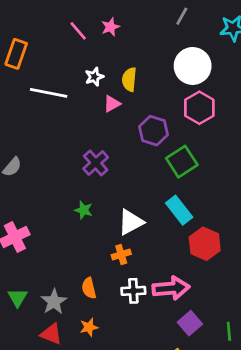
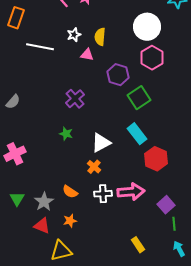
pink triangle: (112, 104) -> (87, 55), turned 40
orange cross: (121, 255) -> (94, 167), turned -32
orange semicircle: (89, 288) -> (70, 192), turned -42
purple square: (190, 323) -> (166, 205), moved

